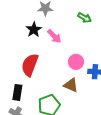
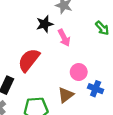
brown triangle: (71, 85) -> (66, 95), turned 42

